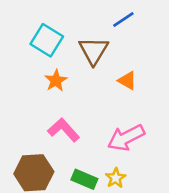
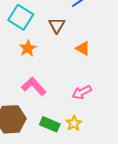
brown triangle: (94, 51) -> (57, 25), size x0.7
pink arrow: (126, 138) -> (82, 92), size x0.7

